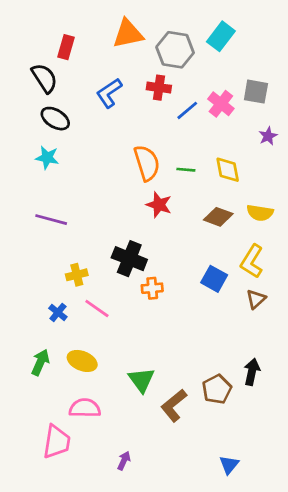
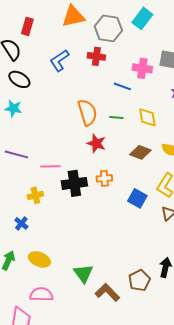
pink cross: (221, 104) -> (142, 68), turned -30
blue line: (187, 110) -> (122, 86), moved, turned 60
black cross: (129, 259) -> (74, 183), turned -30
orange cross: (152, 288) -> (104, 178), moved
pink line: (97, 308) -> (50, 166), moved, turned -36
brown L-shape: (174, 405) -> (107, 292), turned 85

